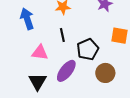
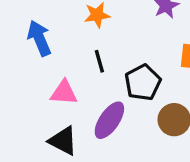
black triangle: (38, 82) -> (63, 141), turned -30

